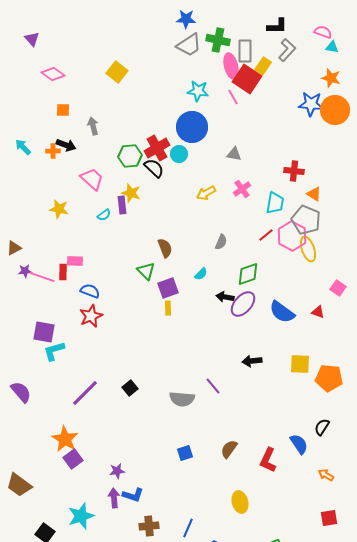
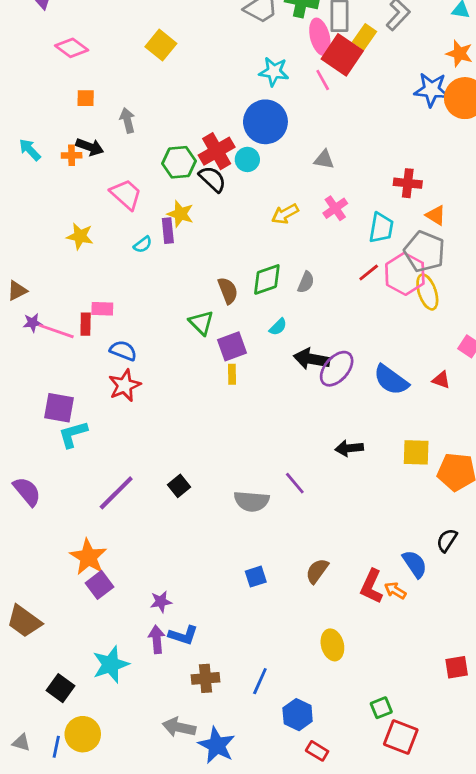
green diamond: (248, 274) -> (267, 279), moved
black arrow: (225, 297) -> (312, 359), size x1.4
orange arrow: (326, 475) -> (395, 591), moved

